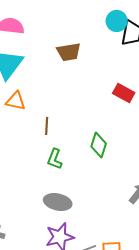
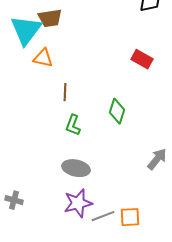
brown trapezoid: (69, 52) -> (50, 18), moved
orange triangle: (16, 101) -> (43, 58), moved

